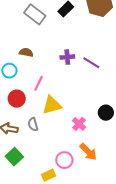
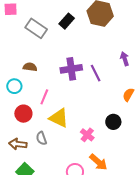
purple cross: (67, 57) -> (71, 69), size x1.5
purple line: (91, 63) -> (96, 73), turned 36
yellow triangle: (52, 105) -> (59, 118), turned 45

